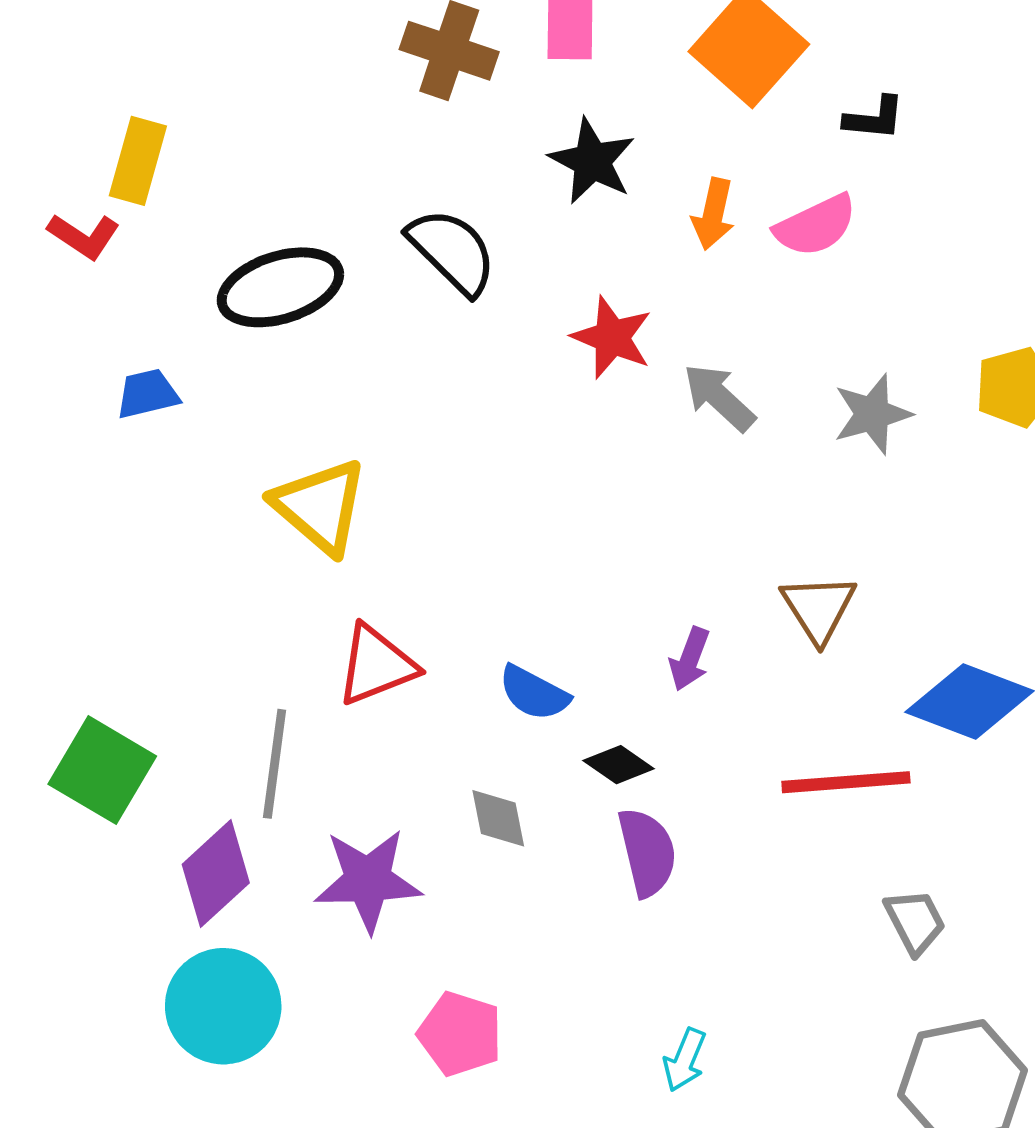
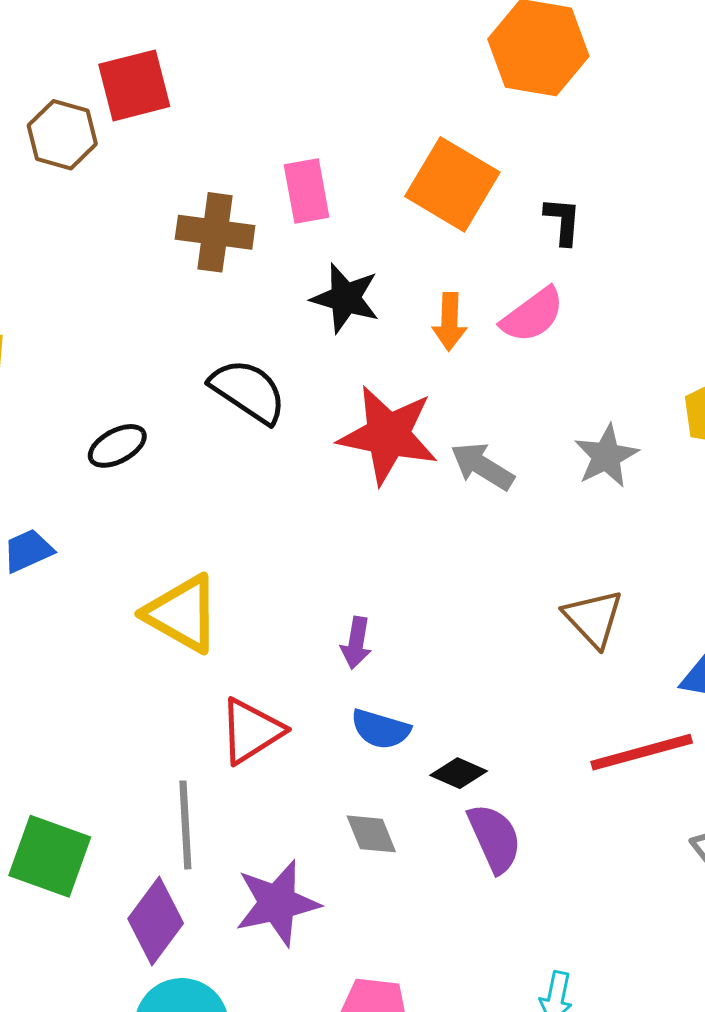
black L-shape: (874, 118) -> (563, 221), turned -80
black ellipse: (280, 287) -> (117, 446), size x0.6
red star: (612, 337) -> (388, 435), size x1.5
purple arrow: (690, 659) -> (356, 643), moved

